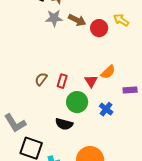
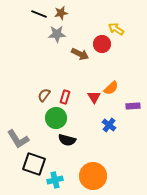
brown arrow: (77, 20) -> (80, 54), moved
yellow arrow: (121, 20) -> (116, 29), moved
green circle: (77, 102) -> (56, 118), moved

